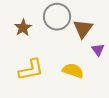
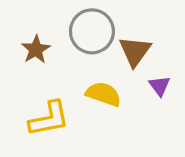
yellow semicircle: (73, 71) -> (103, 94), moved

